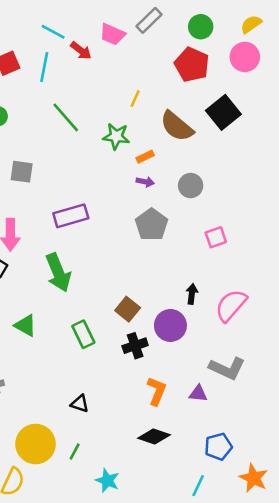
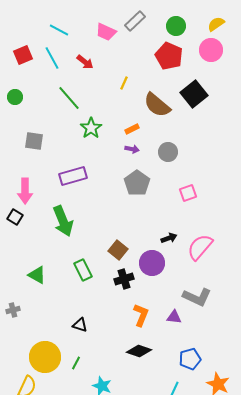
red arrow: (81, 51) -> (85, 62), moved
cyan line: (44, 67) -> (52, 58), turned -40
green star: (116, 136) -> (91, 128), moved, turned 30
black arrow: (192, 294) -> (169, 238), turned 63
green triangle: (25, 325) -> (37, 275), moved

